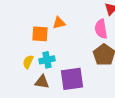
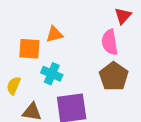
cyan cross: (47, 60) -> (52, 74), moved, turned 35

